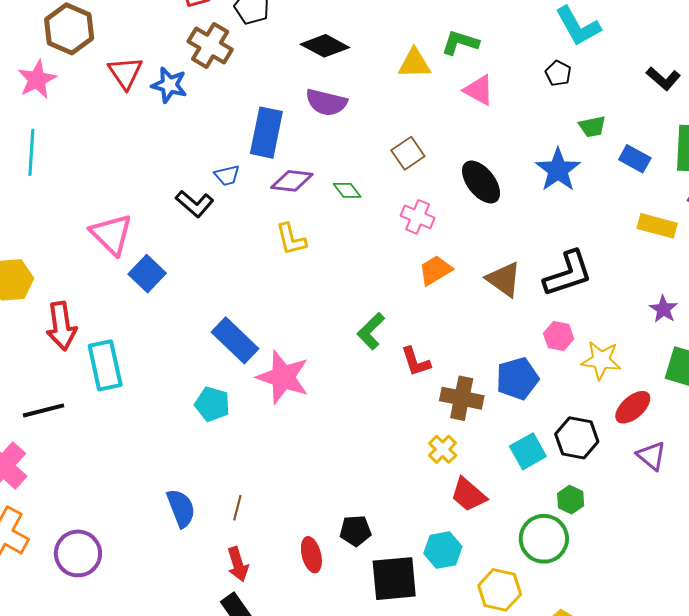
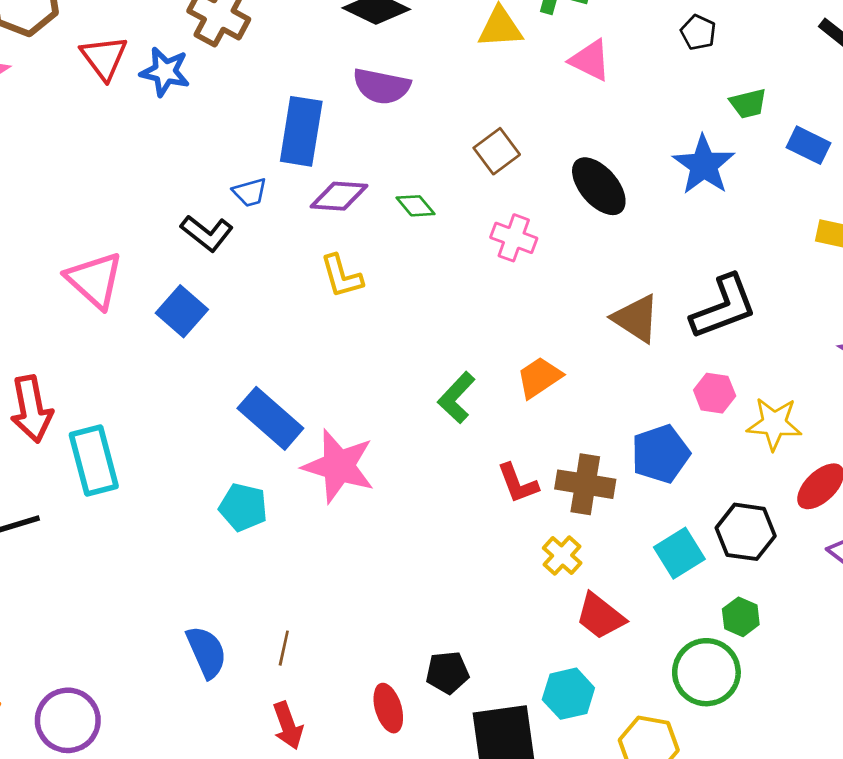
orange trapezoid: (435, 270) -> (539, 377), moved
blue square: (147, 274) -> (182, 311), moved
red L-shape: (416, 362) -> (518, 483), moved

